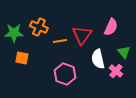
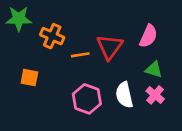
green star: (14, 33) -> (19, 19), moved
green triangle: (124, 52) -> (154, 70), moved, turned -32
white semicircle: (98, 59) -> (124, 95), moved

